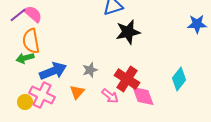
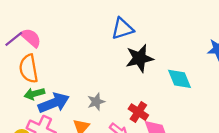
green arrow: (25, 58) -> (34, 94), moved
red cross: (127, 79) -> (138, 112), size x0.7
cyan diamond: (179, 79) -> (180, 79), moved, turned -60

